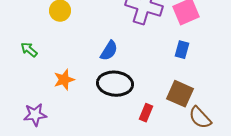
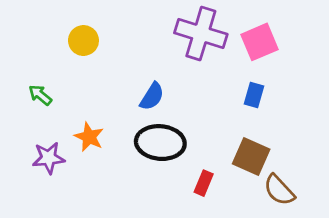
orange star: (64, 80) -> (89, 137), turned -30
purple star: (35, 115) -> (49, 158), moved

